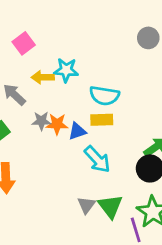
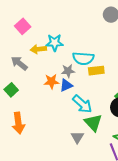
yellow rectangle: (102, 120) -> (96, 71), moved
gray star: (41, 121) -> (68, 71), moved
green triangle: (110, 206) -> (93, 123), moved

